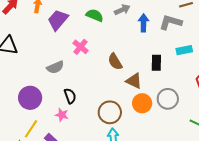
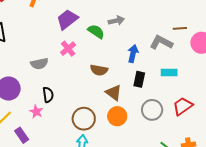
green semicircle: (95, 15) -> (96, 31), moved
purple trapezoid: (58, 20) -> (67, 19), moved
blue arrow: (144, 23) -> (133, 54), moved
brown semicircle: (115, 62) -> (99, 70), turned -60
gray circle: (168, 99) -> (152, 110), moved

